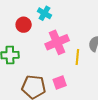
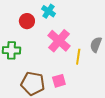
pink cross: (57, 42) -> (59, 41), turned -30

